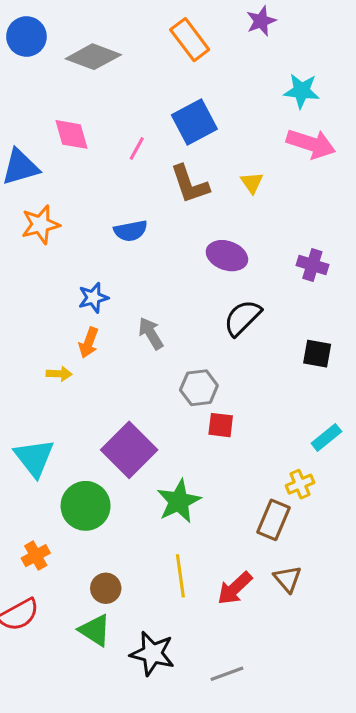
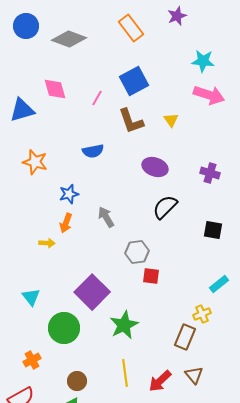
orange star: (40, 225) -> (35, 162), moved, turned 30
cyan triangle: (34, 458) -> (31, 297), size x0.7

